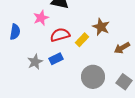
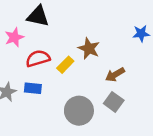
blue rectangle: (56, 59) -> (33, 88), turned 32
gray square: (124, 82) -> (114, 102), moved

